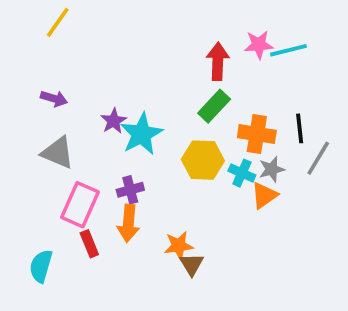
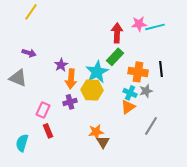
cyan star: (141, 134) -> (97, 72), moved
gray triangle: (58, 153) -> (18, 78), moved
gray line: (318, 158) -> (151, 126), moved
yellow hexagon: (203, 160) -> (92, 90), moved
orange triangle: (264, 195) -> (128, 107), moved
pink rectangle: (80, 205) -> (43, 110), size x0.7
orange arrow: (128, 223) -> (71, 79), moved

